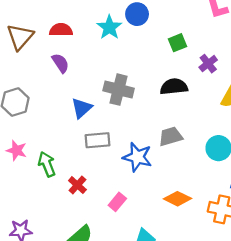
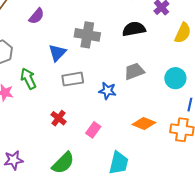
purple semicircle: (60, 63) -> (37, 16), turned 78
blue star: (137, 157) -> (107, 91), size x0.7
green arrow: (47, 164) -> (28, 79), moved

